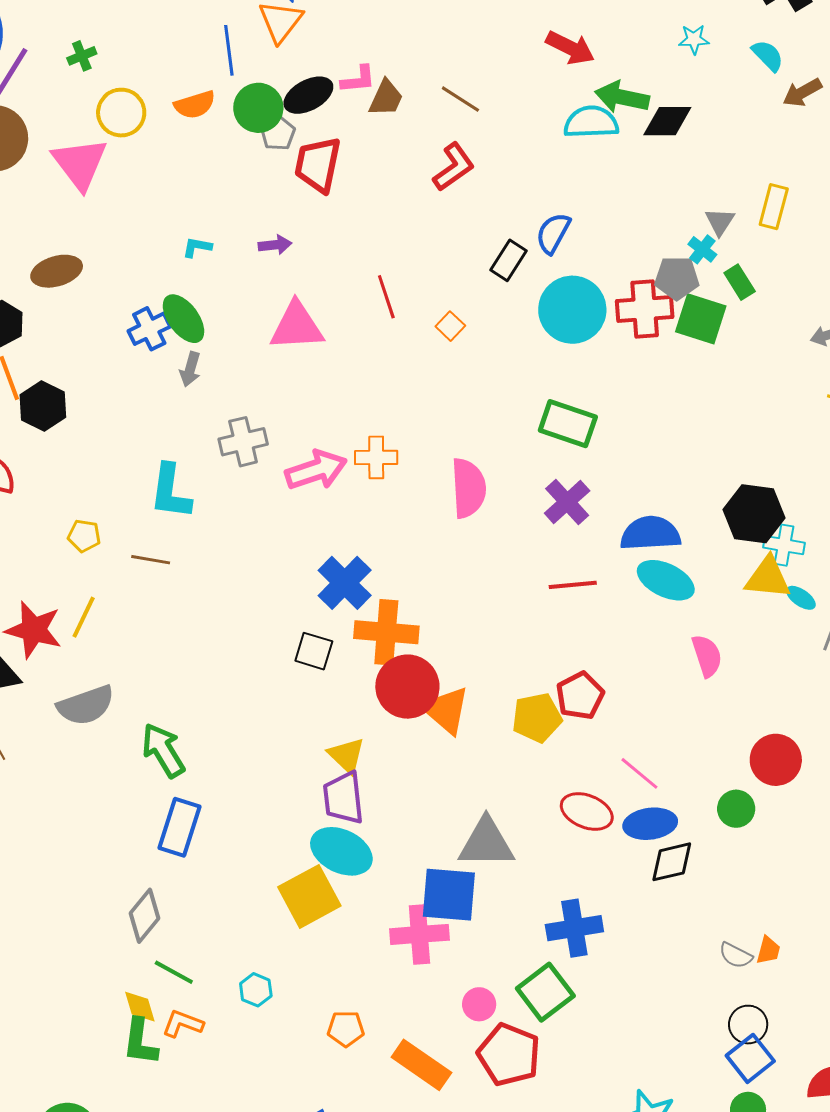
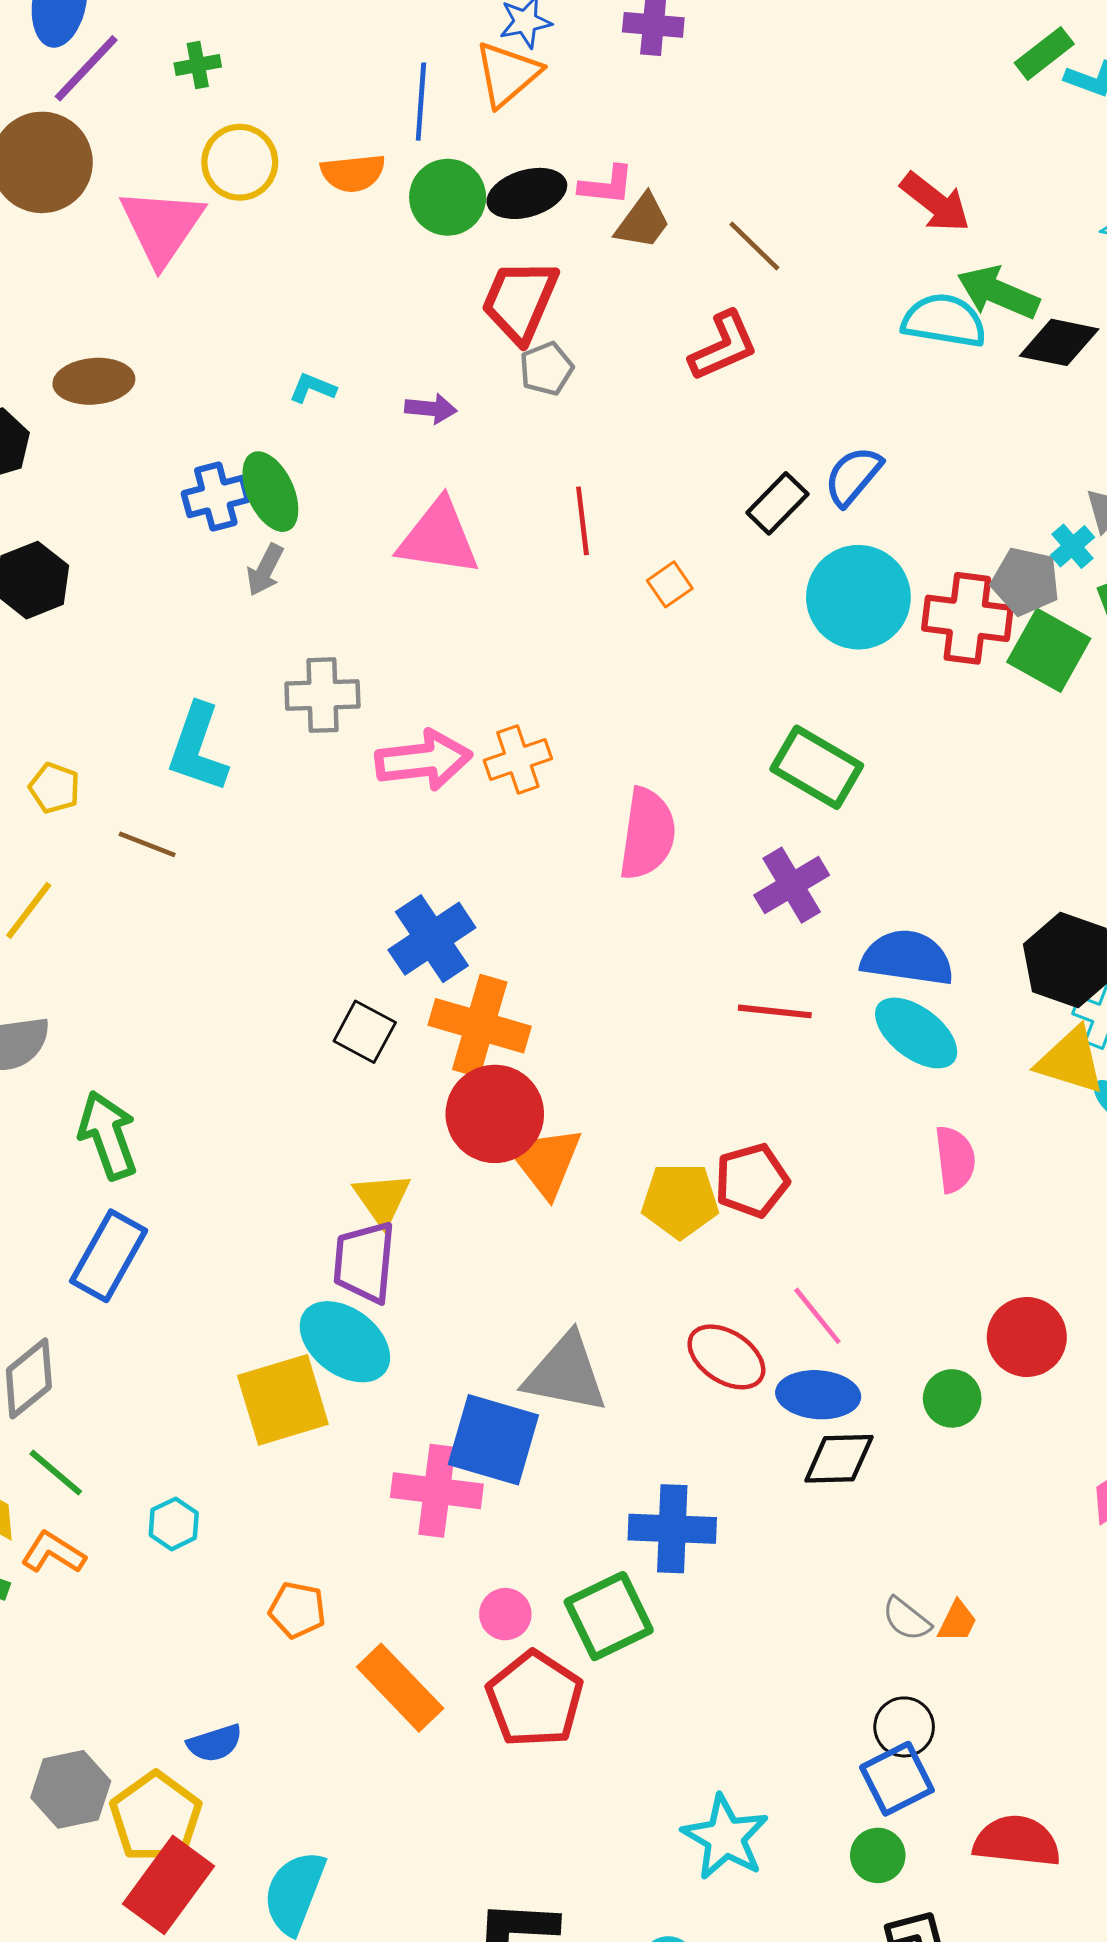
gray pentagon: (278, 133) -> (546, 369), moved
orange cross: (376, 457) -> (518, 760), turned -30

